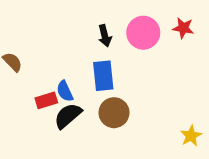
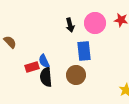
blue rectangle: (103, 76) -> (84, 51), moved
black semicircle: (68, 116) -> (46, 77), turned -54

